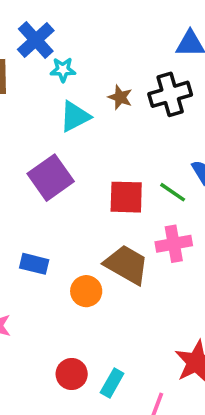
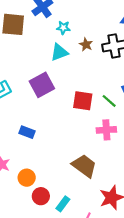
cyan star: (63, 70) -> (63, 28), moved
brown trapezoid: (127, 265) -> (84, 166), moved
orange circle: (86, 291) -> (27, 178), moved

